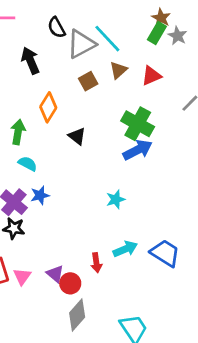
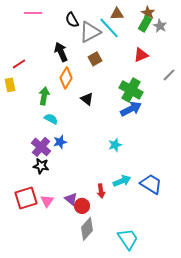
black arrow: (30, 61) -> (61, 52), moved
brown triangle: (118, 70) -> (117, 14), moved, turned 40

